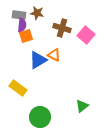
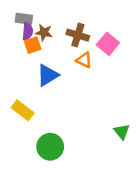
brown star: (37, 13) -> (44, 33), moved
orange triangle: (54, 55) -> (84, 60), moved
green triangle: (82, 106) -> (122, 132), moved, turned -32

